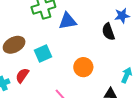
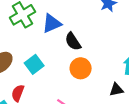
black semicircle: (108, 32) -> (73, 41), moved

